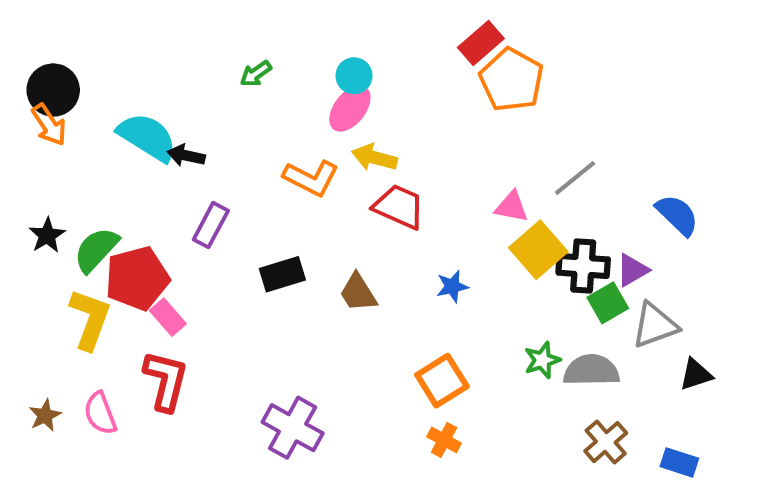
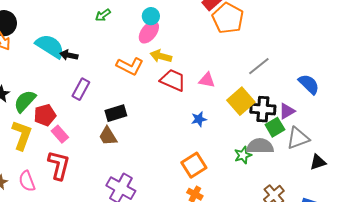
pink triangle: (512, 207) -> (207, 80), moved
red pentagon: (137, 278) -> (45, 115), size x0.7
brown trapezoid: (358, 293) -> (108, 136), moved
gray semicircle: (591, 370) -> (260, 146), moved

